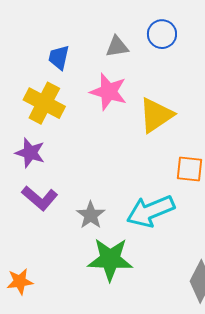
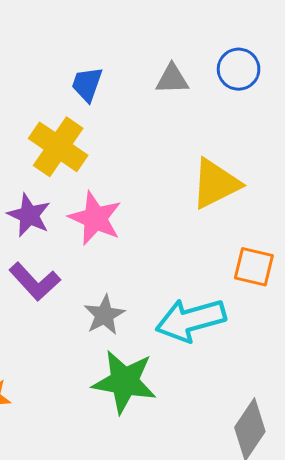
pink star: (108, 92) -> (95, 218), moved

